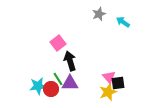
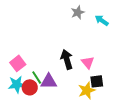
pink square: (58, 43) -> (18, 63), moved
black arrow: (70, 61) -> (67, 59), moved
pink triangle: (109, 77) -> (88, 62), moved

